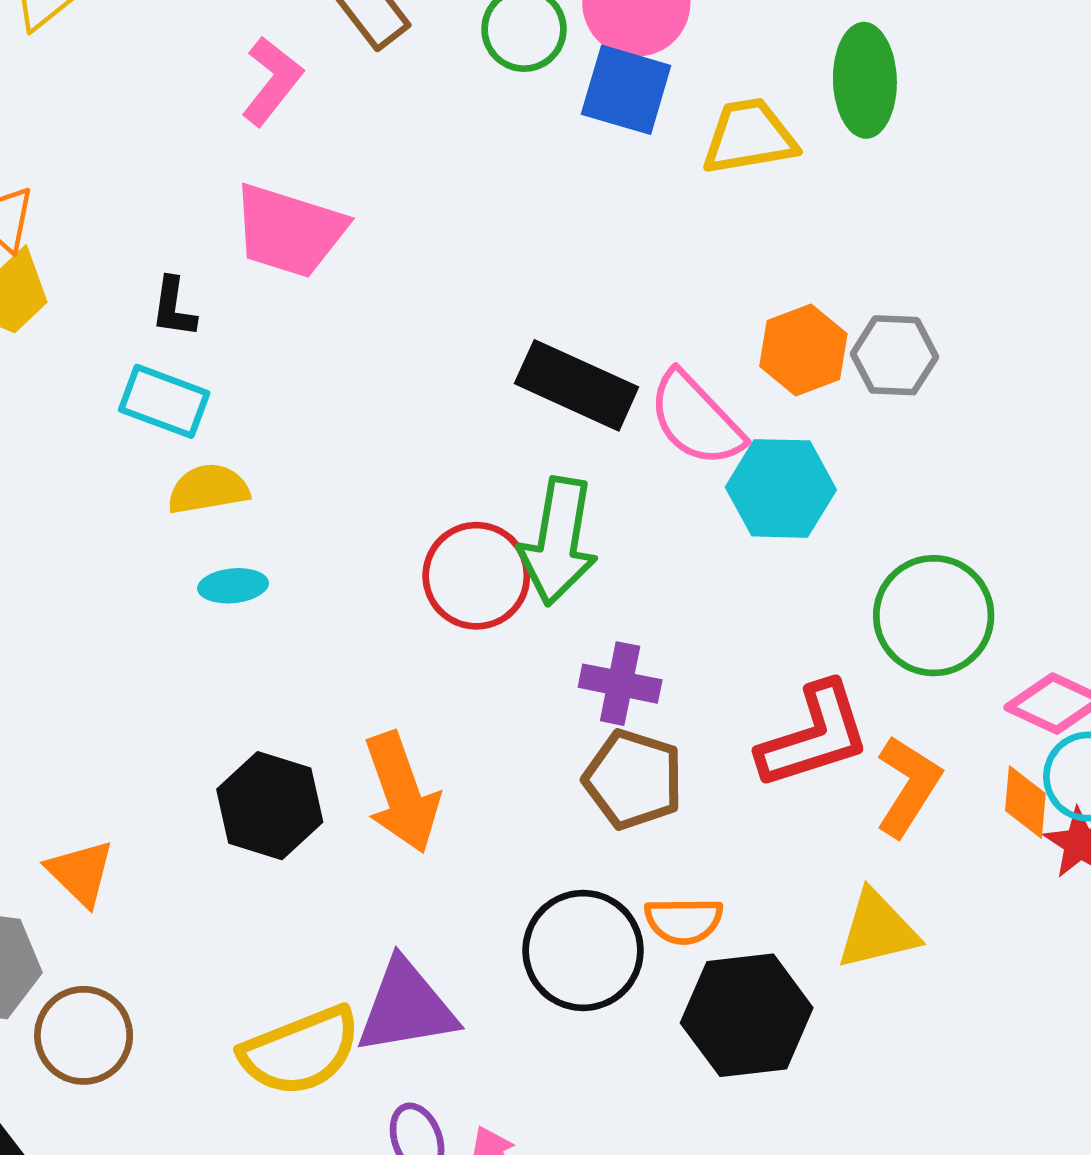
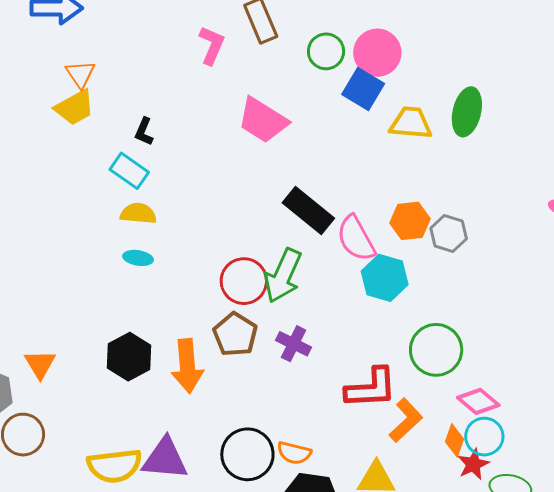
pink L-shape: (272, 81) -> (212, 45), turned -30
pink trapezoid: (289, 231) -> (263, 120), moved
brown pentagon: (633, 779) -> (235, 334), moved

